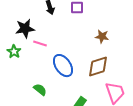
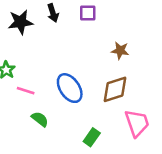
black star: (25, 29) -> (20, 22), moved
pink line: (40, 44) -> (26, 91), moved

